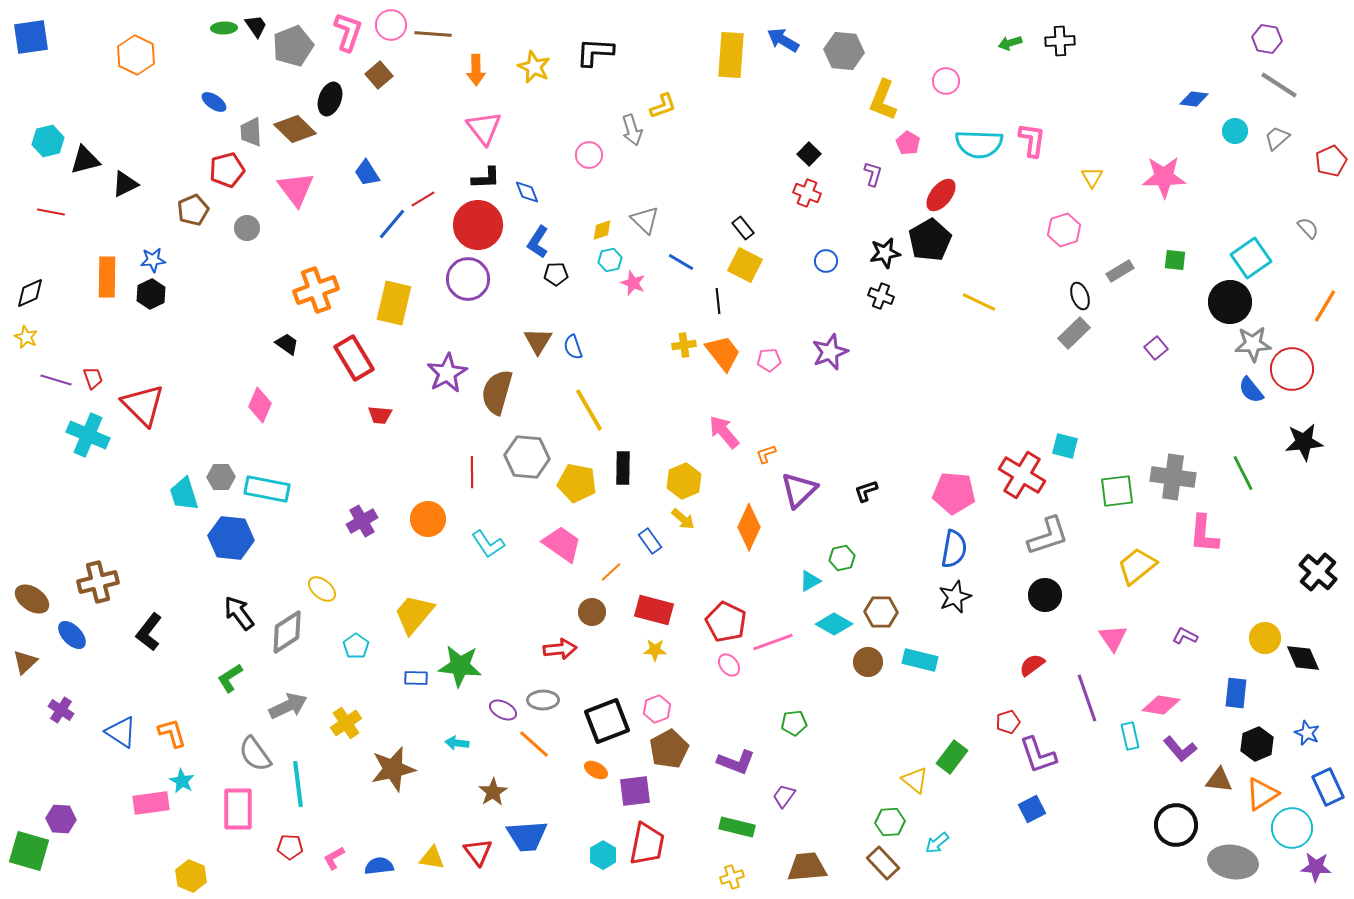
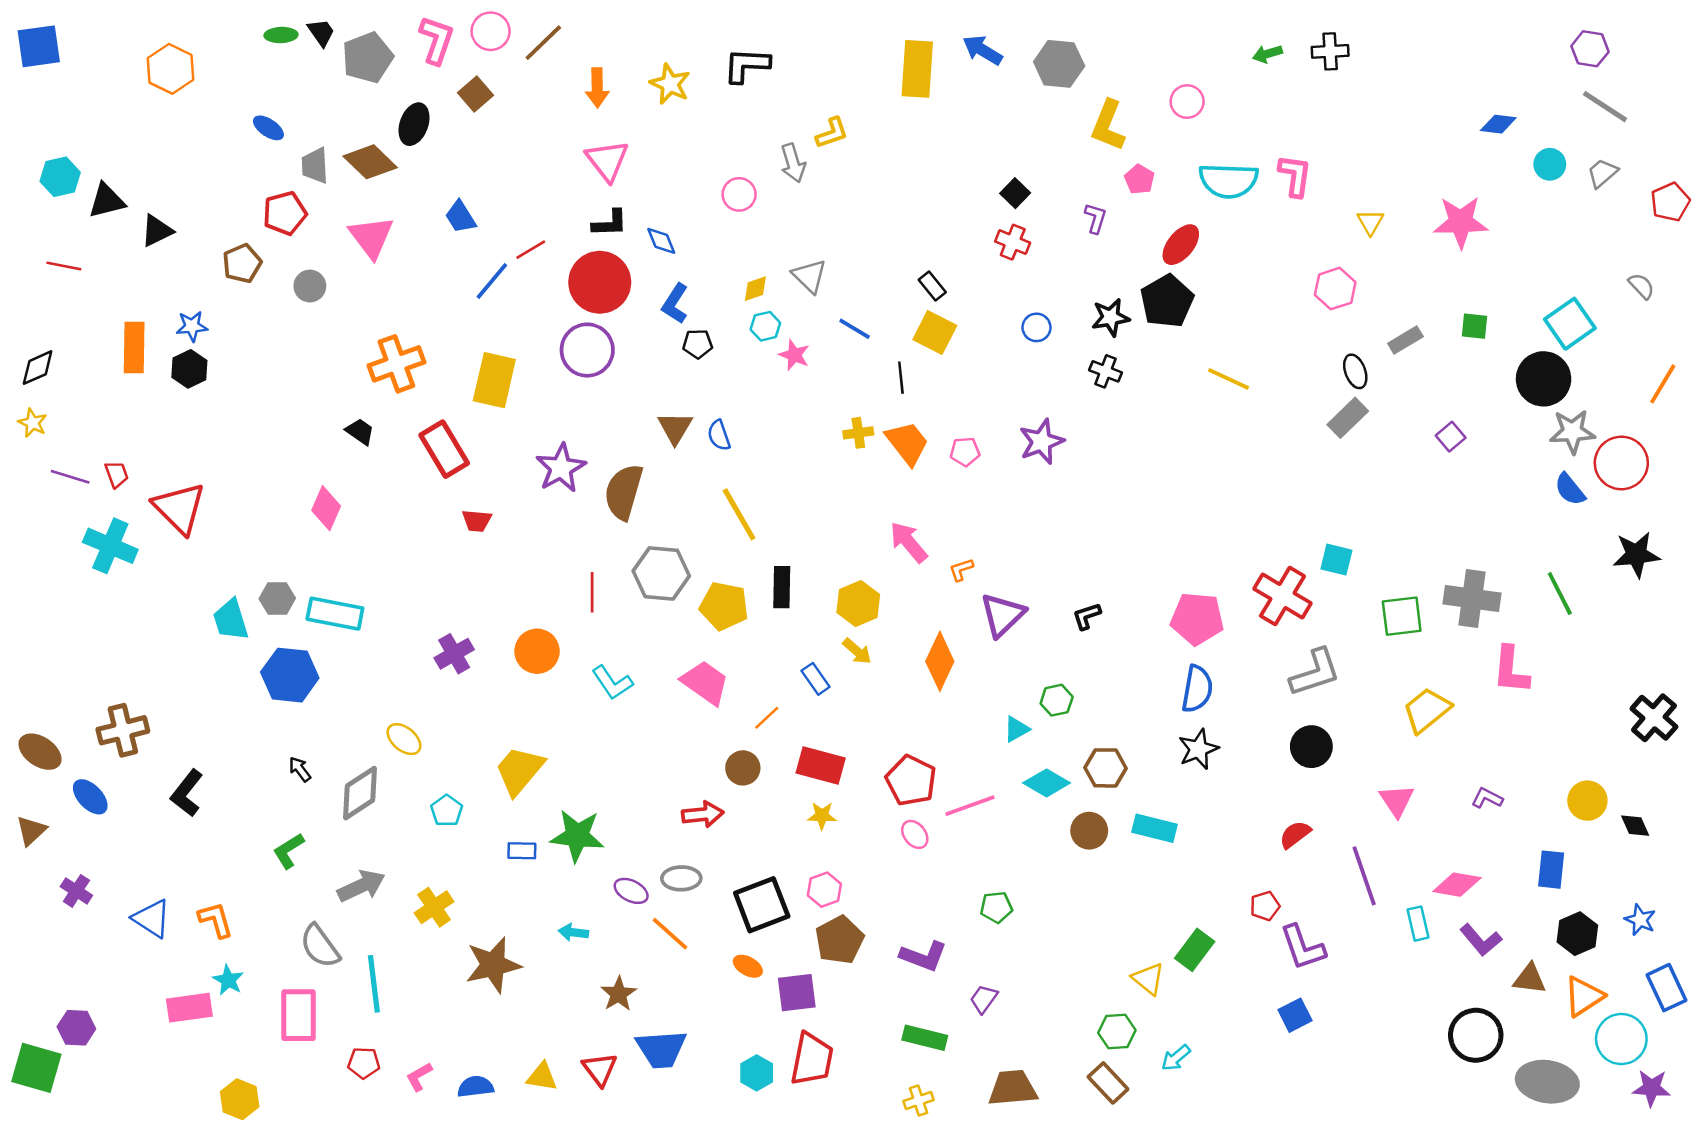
brown line: (433, 34) -> (543, 43), turned -48
black arrow: (239, 613) -> (300, 769), size x0.6
black diamond: (1303, 658) -> (1635, 826), size x0.7

